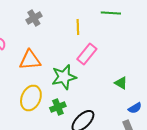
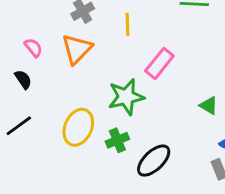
yellow line: (78, 27) -> (128, 24), moved
orange triangle: (30, 60) -> (77, 49), moved, turned -40

